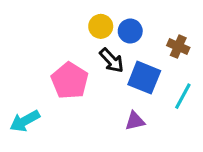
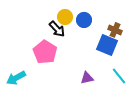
black arrow: (112, 60) -> (57, 29), moved
blue square: (144, 78) -> (107, 45), moved
cyan line: (183, 96) -> (119, 76), moved, turned -66

